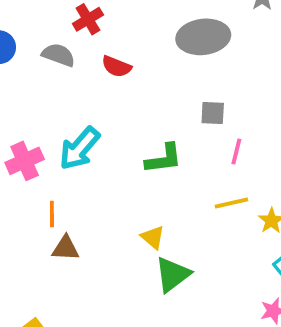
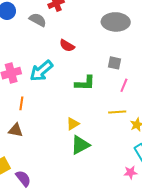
red semicircle: (116, 67) -> (67, 46), moved
yellow triangle: (153, 237) -> (73, 124), turned 40
brown triangle: (66, 248) -> (16, 130), moved

